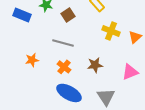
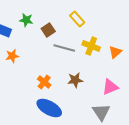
gray line: (63, 43) -> (64, 48), moved
orange star: (32, 60) -> (12, 56), moved
gray triangle: (106, 97) -> (101, 112), moved

